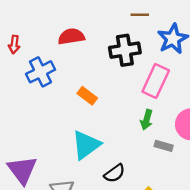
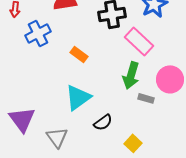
pink rectangle: (156, 81) -> (139, 41), turned -72
green arrow: (147, 120) -> (131, 75), size x1.5

